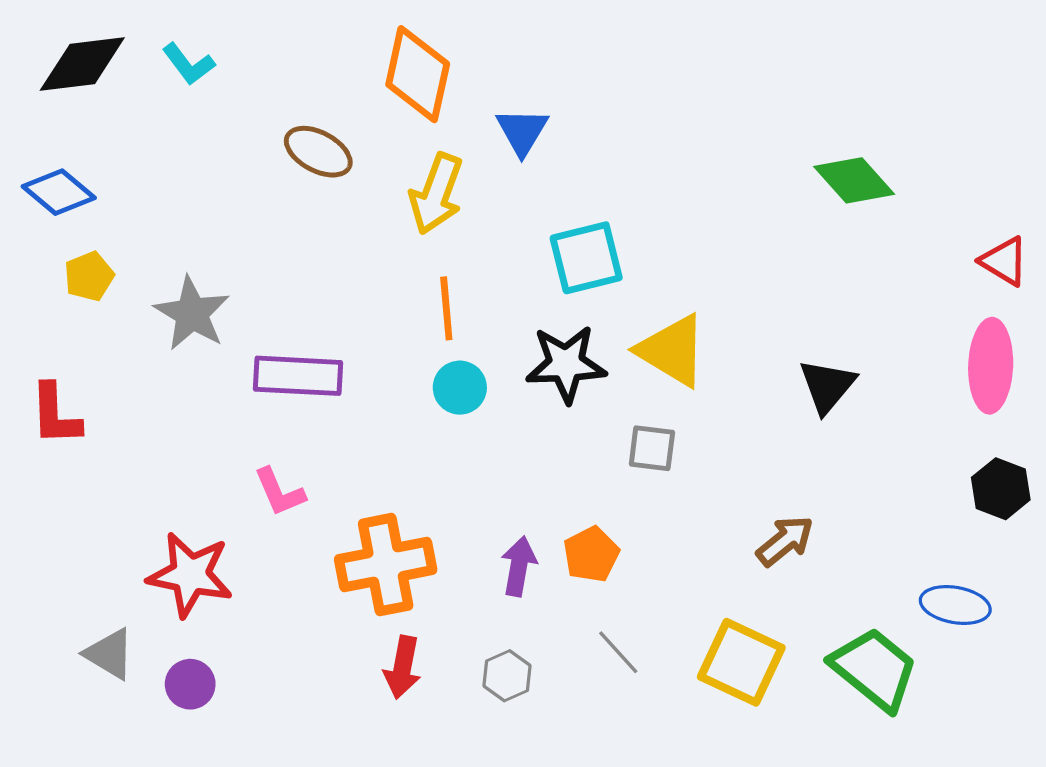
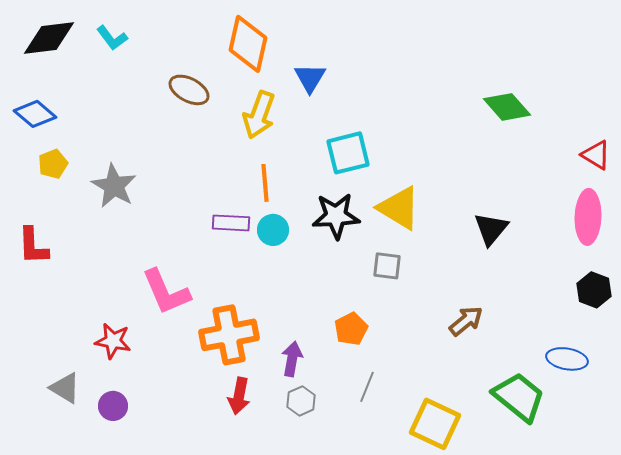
purple rectangle: (298, 376) -> (231, 223), moved, size x0.7
pink L-shape: (279, 492) -> (166, 292), size x1.6
purple arrow: (519, 566) -> (292, 359), moved
red star: (190, 575) -> (113, 341), size x0.7
gray line: (618, 652) -> (367, 387), turned 64
yellow square: (741, 662) -> (435, 424), moved

